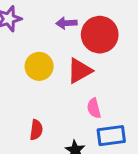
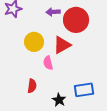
pink semicircle: (94, 108) -> (48, 63), moved

